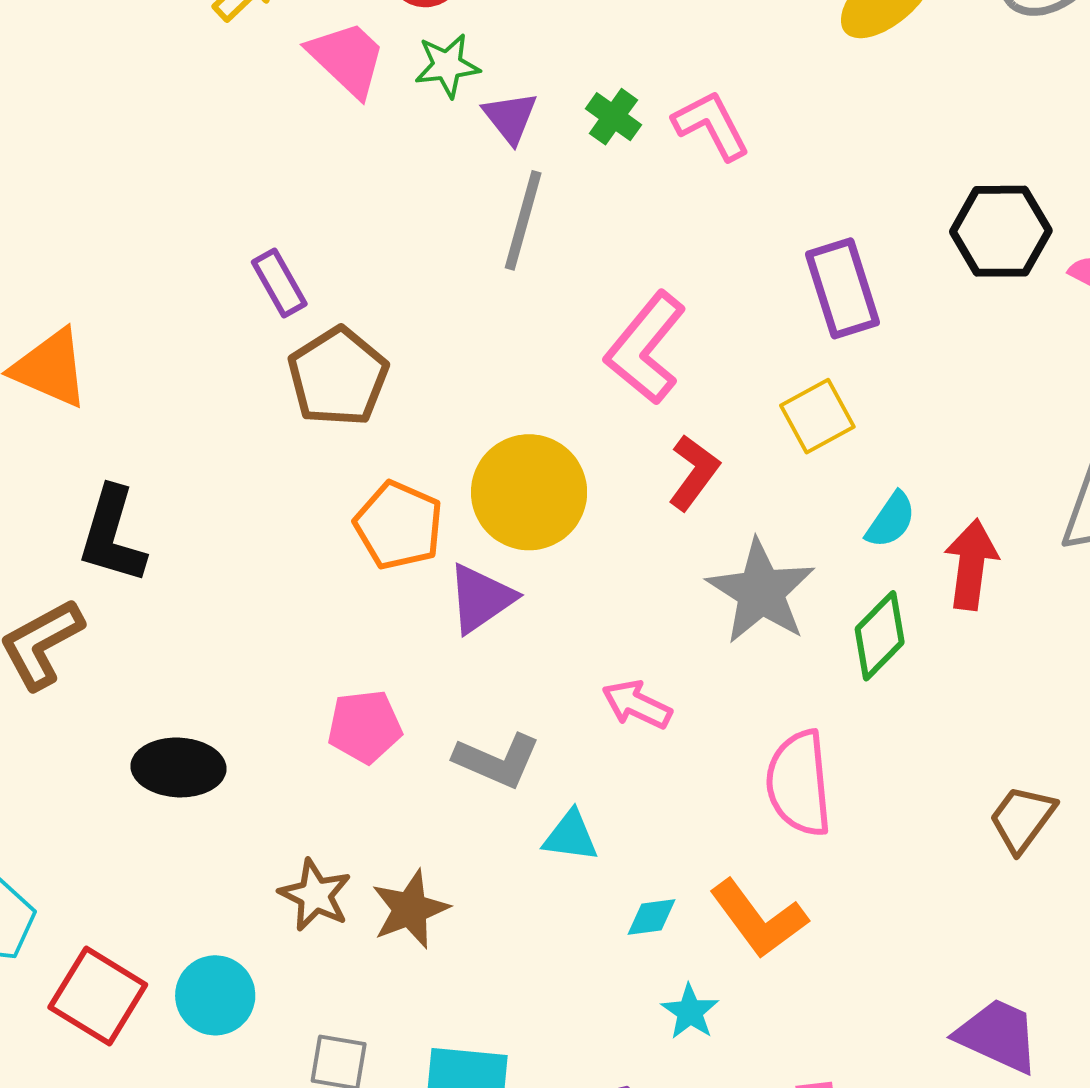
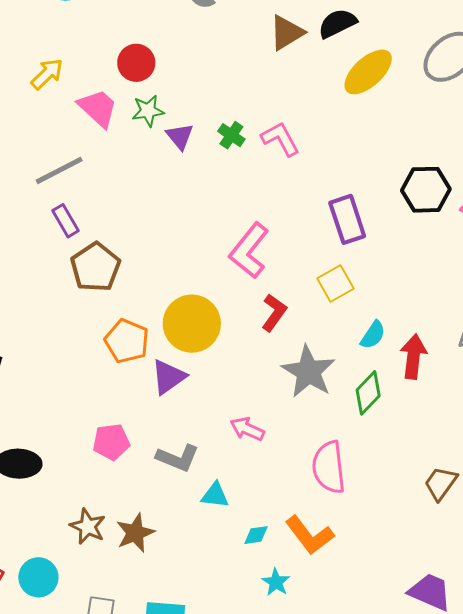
gray line: (523, 220) -> (59, 170), moved, turned 48

